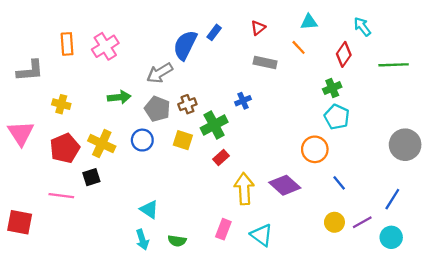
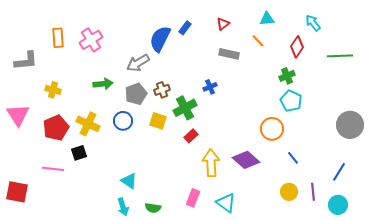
gray pentagon: (157, 109) -> (136, 94), turned 30
purple line: (362, 222) -> (313, 192), turned -66

